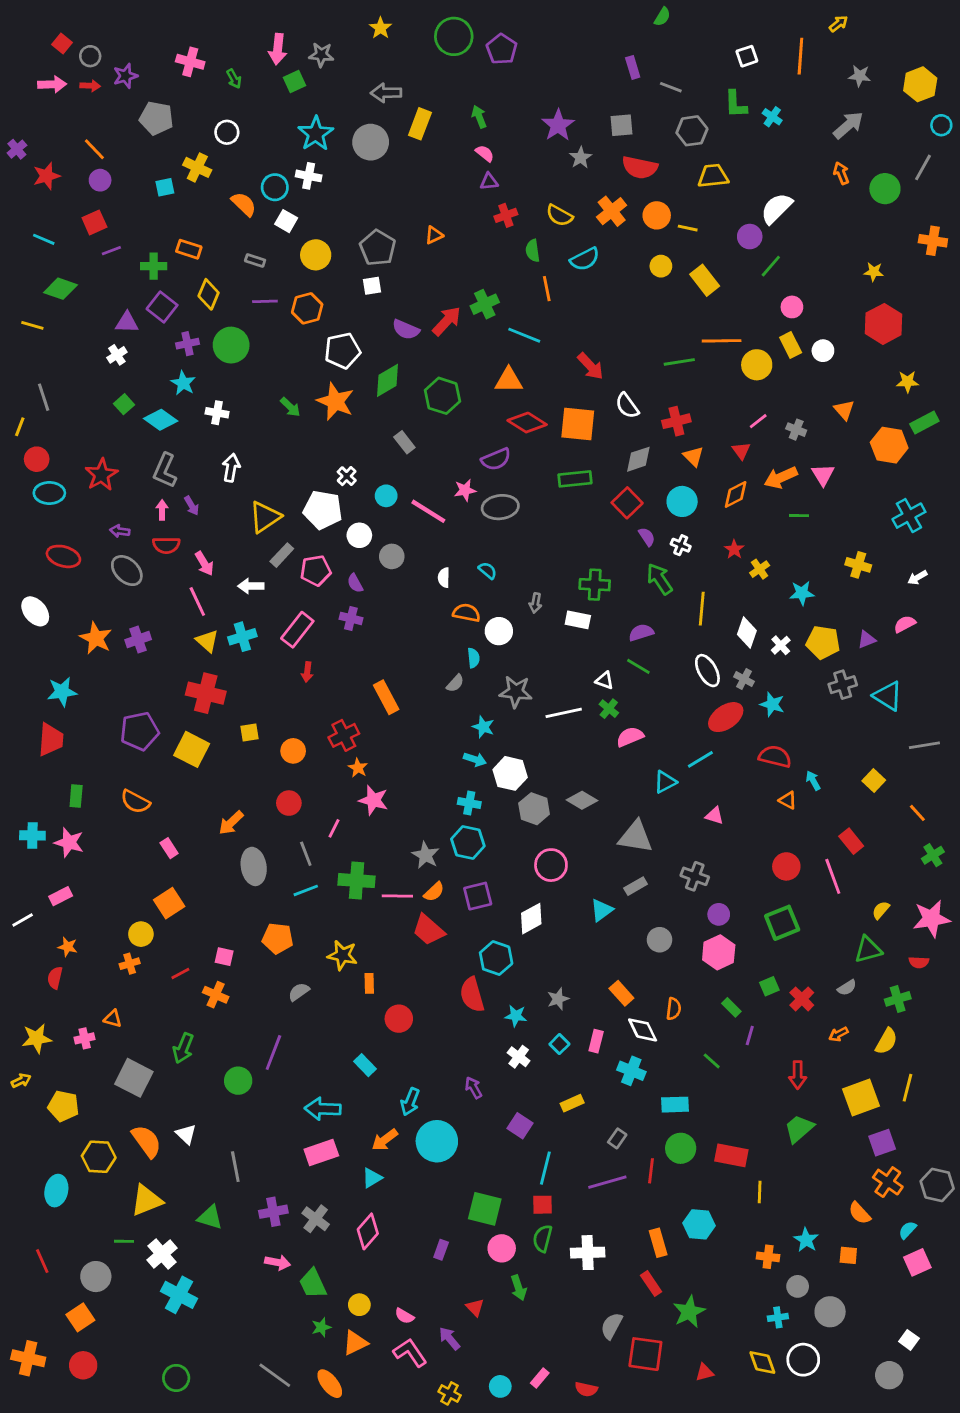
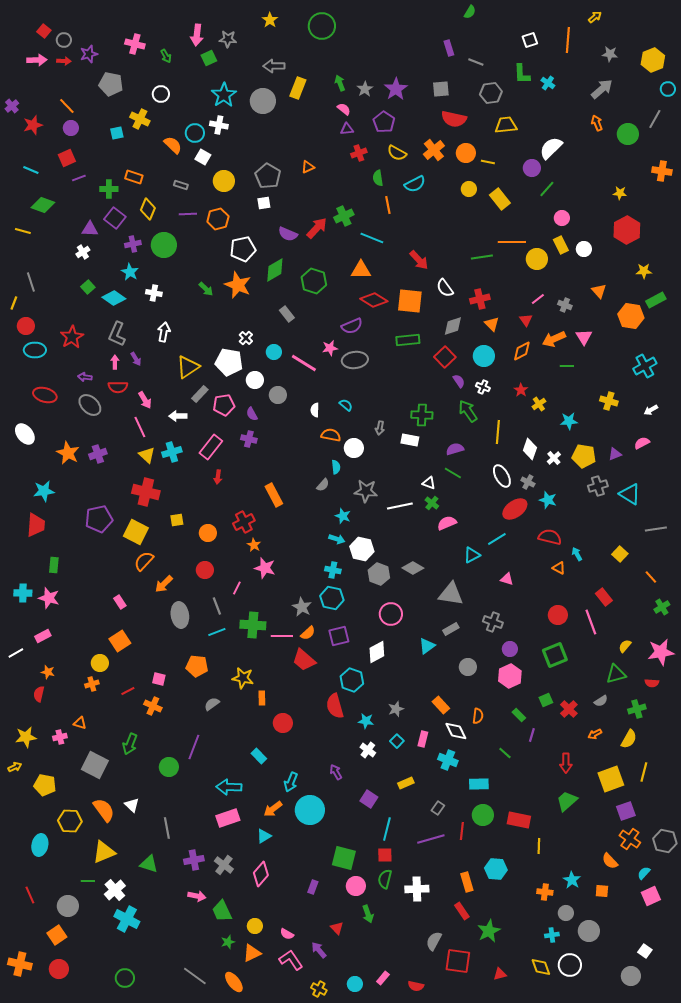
purple pentagon: (502, 49) -> (384, 122), moved
gray star: (581, 158) -> (365, 89), moved
orange semicircle: (135, 802) -> (144, 561), moved, turned 105

